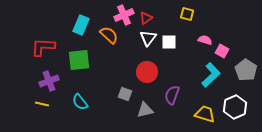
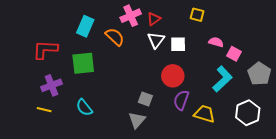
red circle: (147, 72) -> (173, 76), moved
gray square: (125, 94) -> (145, 99), moved
gray triangle: (145, 110) -> (137, 120), moved, turned -36
yellow trapezoid: (205, 114) -> (204, 114), moved

